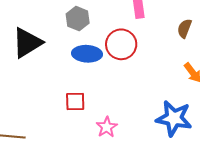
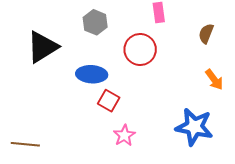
blue ellipse: (87, 54) -> (92, 74), moved
red square: (75, 102) -> (109, 101), moved, turned 30

